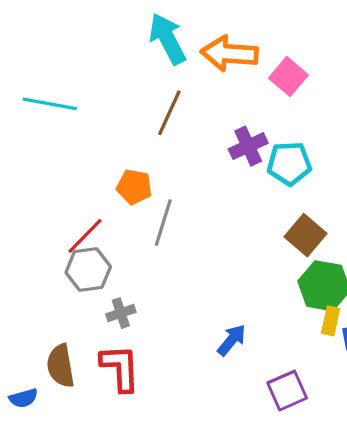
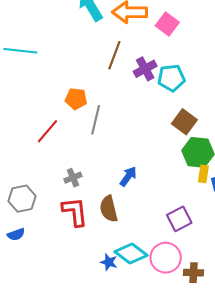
brown line: (169, 113) -> (114, 55), moved
gray hexagon: (88, 270) -> (22, 199), moved
blue arrow: (232, 340) -> (128, 176), moved
brown semicircle: (61, 366) -> (109, 209), moved

